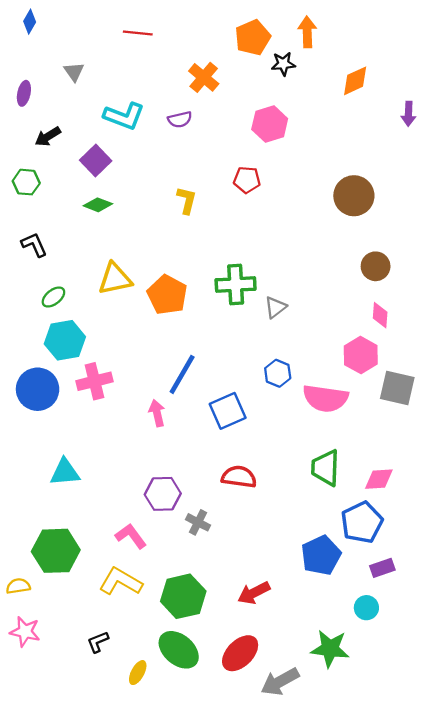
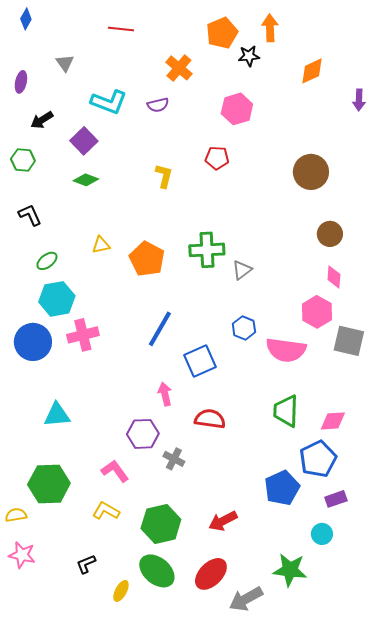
yellow triangle: (115, 279) -> (101, 245), size x0.6
pink arrow: (157, 413) -> (165, 394), moved
yellow L-shape: (121, 582) -> (106, 511), size x0.7

